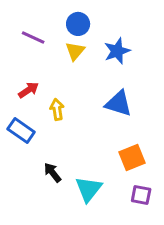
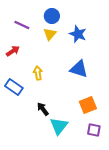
blue star: (117, 51) -> (78, 34), turned -30
red arrow: (29, 90) -> (13, 51), moved
black arrow: (53, 173) -> (43, 109), moved

